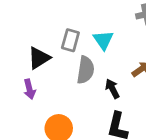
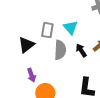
purple arrow: (29, 89) -> (31, 75), moved
black arrow: (112, 89) -> (81, 50), moved

